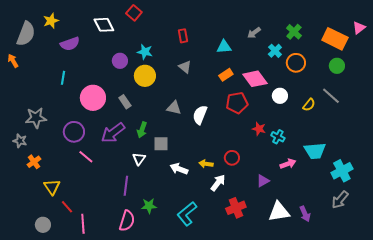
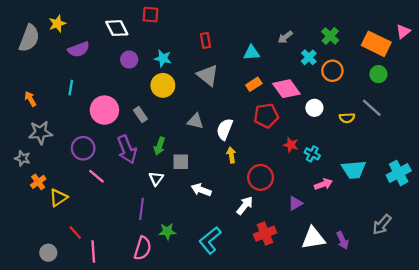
red square: (134, 13) -> (150, 15), turned -35
orange arrow: (13, 61) -> (30, 99), moved
purple circle: (120, 61) -> (129, 60), moved
gray triangle: (185, 67) -> (208, 75), size x1.5
yellow semicircle: (309, 105) -> (347, 118), turned 48
purple arrow: (113, 133) -> (127, 149), turned -75
red circle: (232, 158) -> (261, 177), size x1.5
yellow arrow: (206, 164) -> (231, 155), moved, turned 72
cyan cross: (342, 171) -> (399, 173), moved
yellow triangle: (52, 187) -> (58, 198), moved, turned 30

